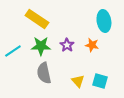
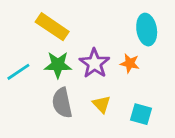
purple star: (67, 45) -> (94, 63), size x1.5
yellow triangle: (78, 81) -> (102, 104), moved

